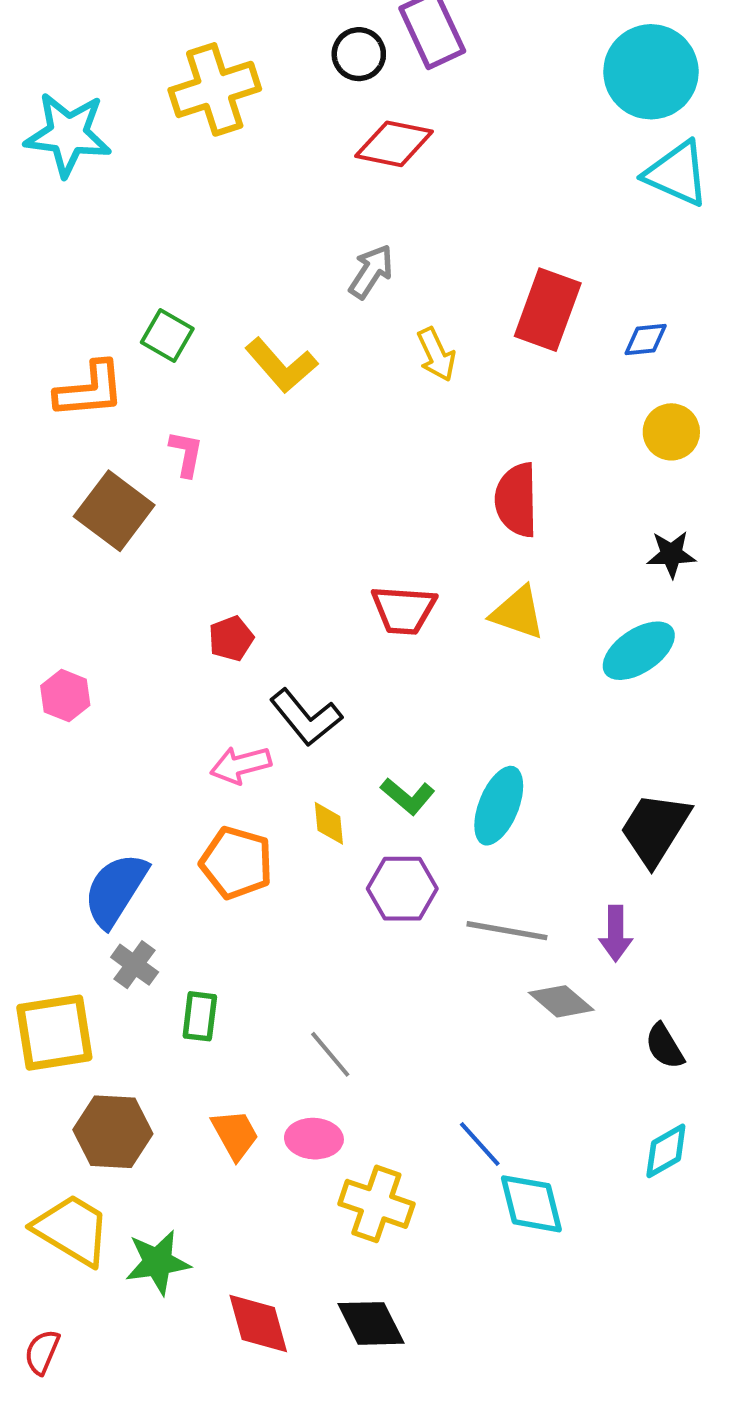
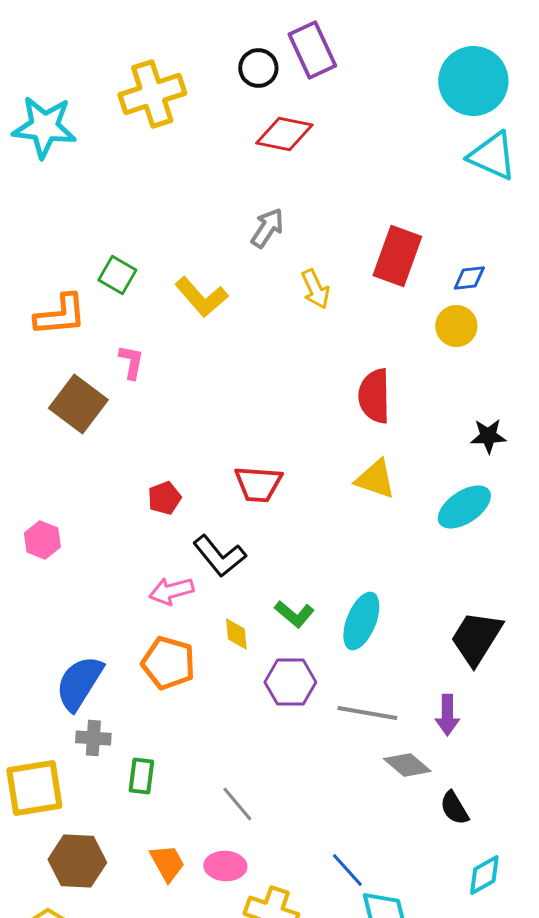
yellow circle: (671, 432) -> (456, 326), moved
red trapezoid: (404, 610) -> (258, 484), moved
gray cross: (135, 965) -> (93, 738), turned -32
black semicircle: (665, 1046) -> (454, 808), moved

